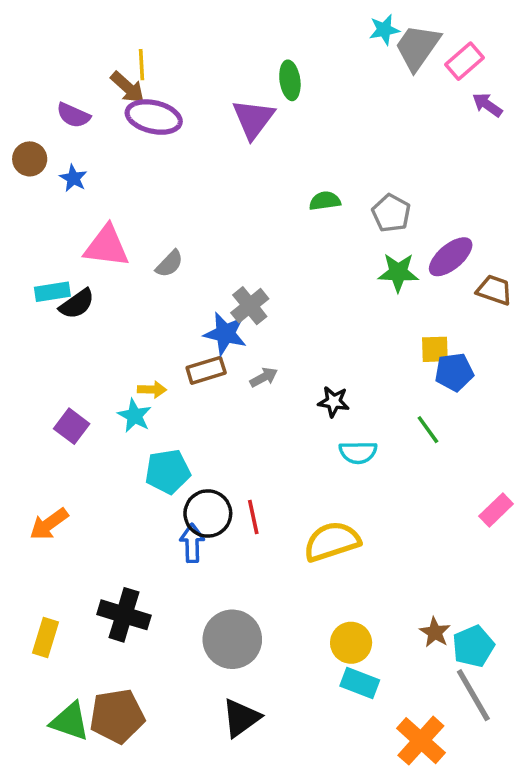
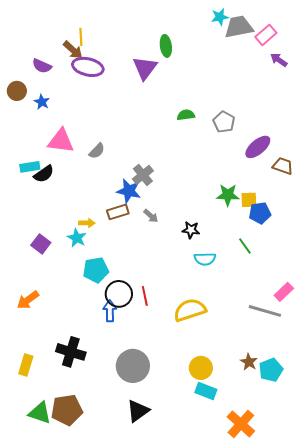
gray trapezoid: (417, 47) -> (239, 27), turned 44
green star: (398, 272) -> (228, 195), moved
gray arrow: (264, 377) -> (151, 216), turned 70
gray line: (473, 695) -> (265, 311), moved, turned -44

